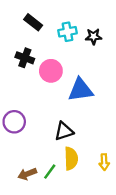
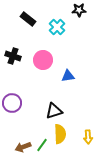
cyan cross: (67, 32) -> (57, 27), turned -35
black star: (94, 37) -> (79, 10), moved
black cross: (25, 58) -> (13, 56), moved
blue triangle: (81, 90) -> (68, 76), size x0.6

